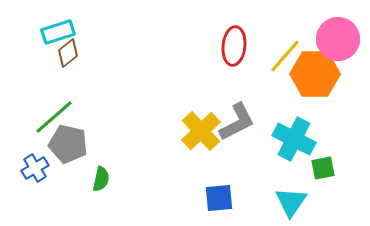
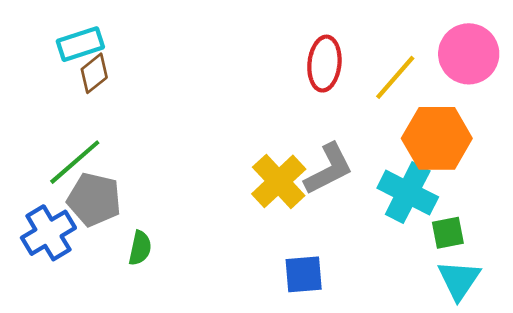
orange hexagon: (315, 74) -> (437, 138), moved
blue cross: (35, 168) -> (48, 233), size x1.4
cyan triangle: (291, 202) -> (459, 280), moved

